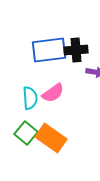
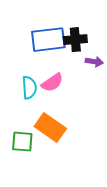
green square: (26, 133) -> (22, 142), moved, turned -35

